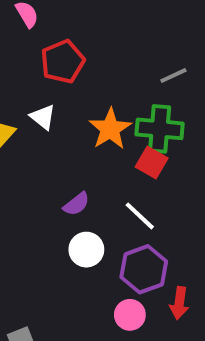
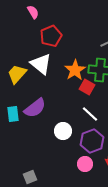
white triangle: (43, 117) -> (41, 64), size x1.6
red square: (152, 163) -> (87, 87), moved
purple semicircle: (76, 204) -> (35, 108), moved, size x1.6

